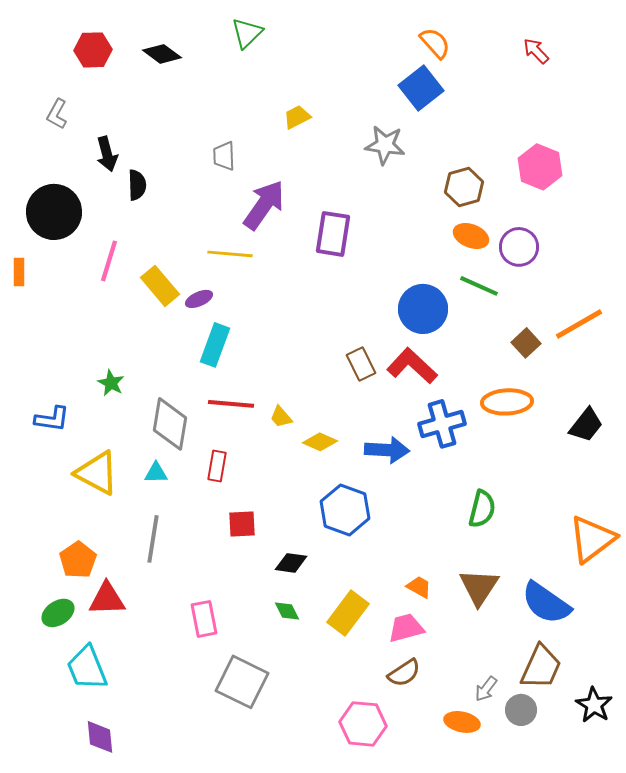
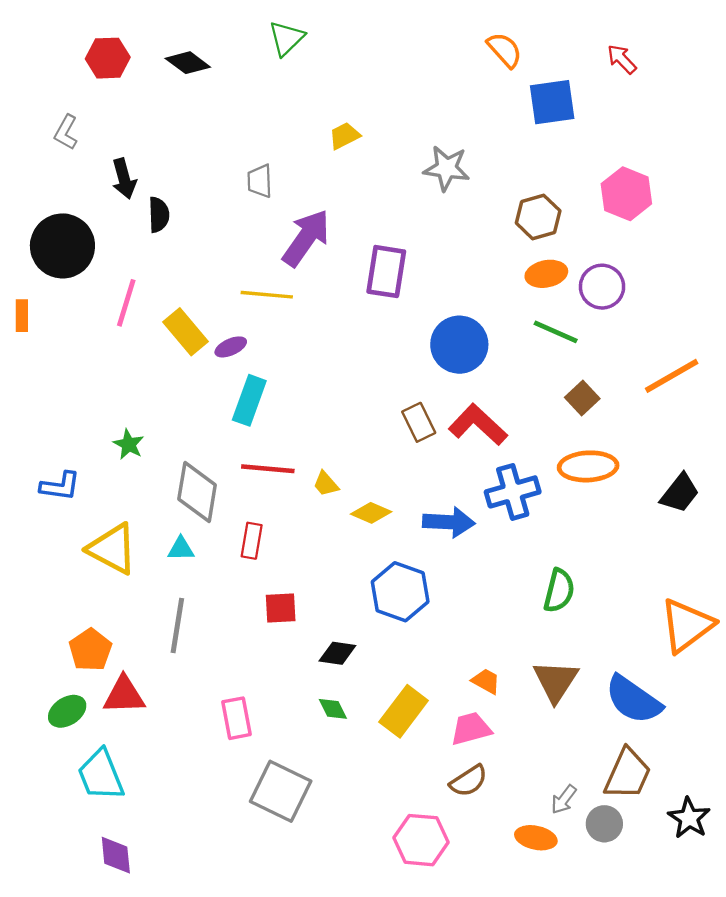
blue square: (421, 88) -> (552, 102), moved, turned 30
orange ellipse: (471, 236) -> (546, 274), turned -32
blue circle: (423, 309) -> (459, 345), moved
brown square: (526, 343) -> (582, 398), moved

